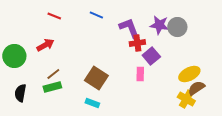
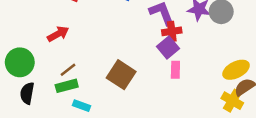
green circle: (14, 56) -> (20, 62), moved
purple square: (151, 56) -> (168, 47), moved
cyan rectangle: (92, 103) -> (82, 106), moved

